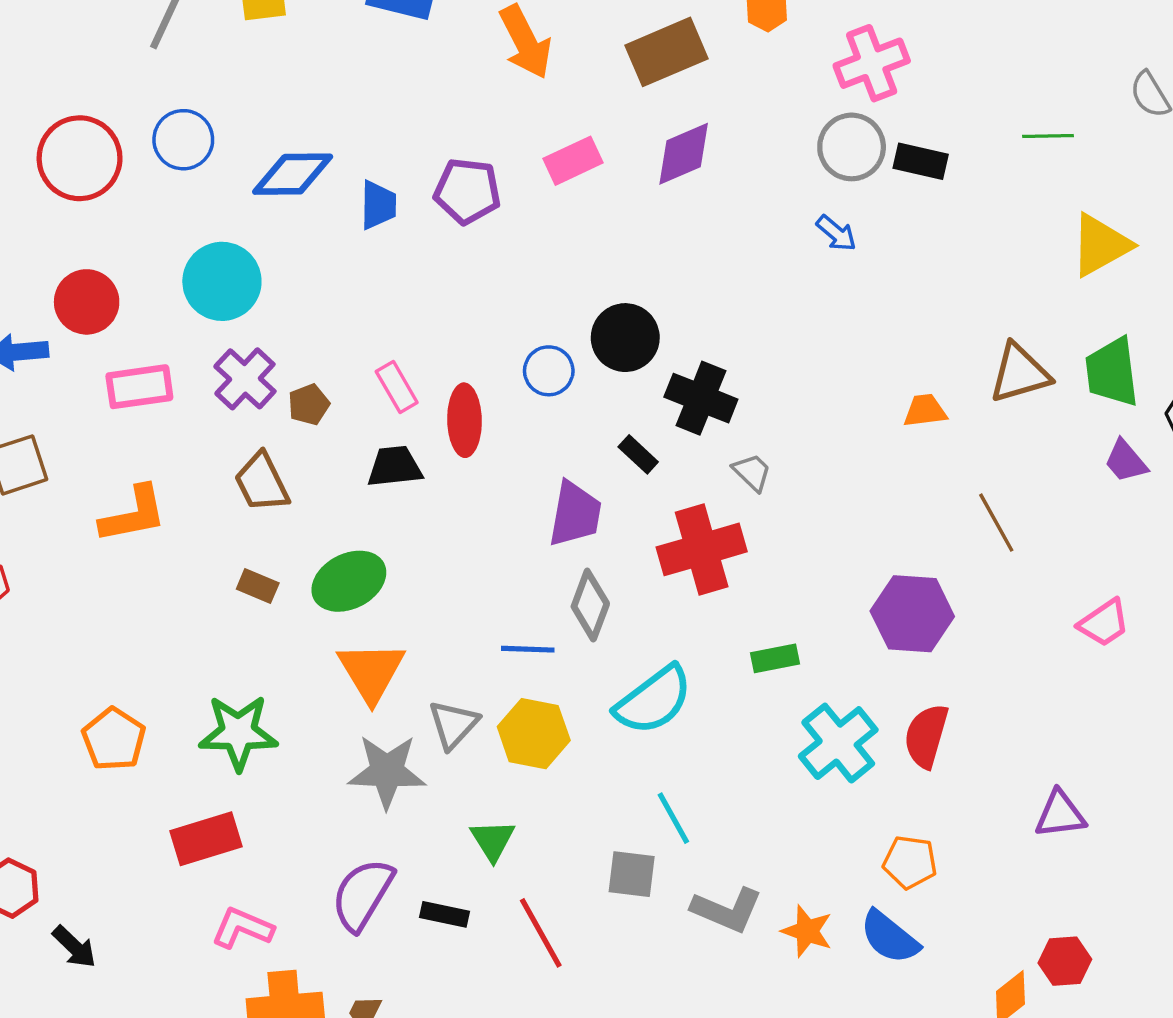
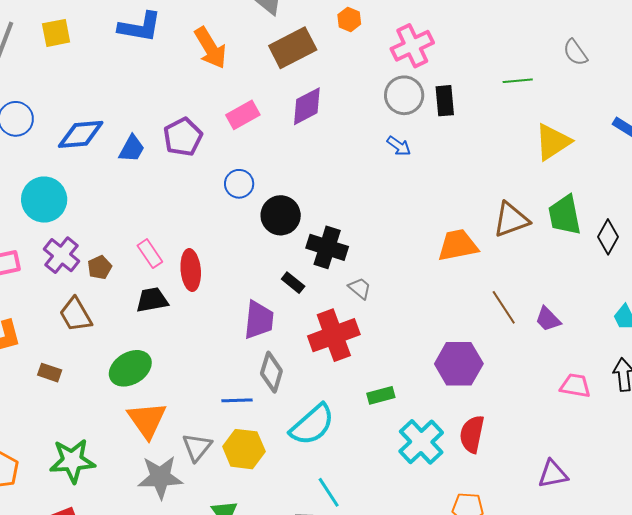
black rectangle: (921, 161) -> (445, 101), turned 76
purple pentagon: (467, 191) -> (183, 137), turned -30
blue trapezoid: (378, 205) -> (132, 149), turned 32
blue circle: (549, 371) -> (239, 184), moved
orange trapezoid: (925, 411) -> (458, 245), size x1.6
purple trapezoid: (1126, 461) -> (548, 319), moved
brown rectangle: (258, 586) -> (50, 373), moved
pink trapezoid: (1104, 623) -> (575, 386), moved, turned -132

